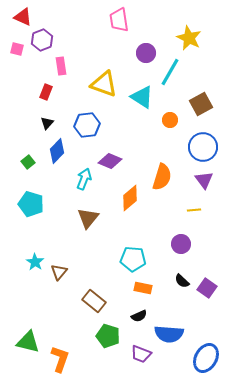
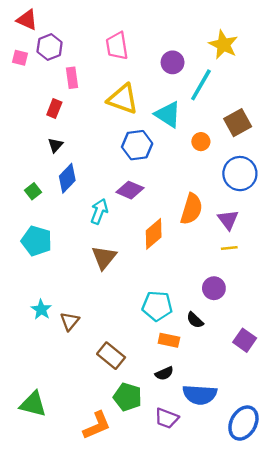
pink trapezoid: (119, 20) -> (117, 46), moved
blue hexagon: (87, 125) -> (137, 145), moved
purple triangle: (204, 180) -> (228, 220), moved
black semicircle: (182, 281) -> (195, 320), moved
orange L-shape: (60, 359) -> (97, 425), moved, turned 48

